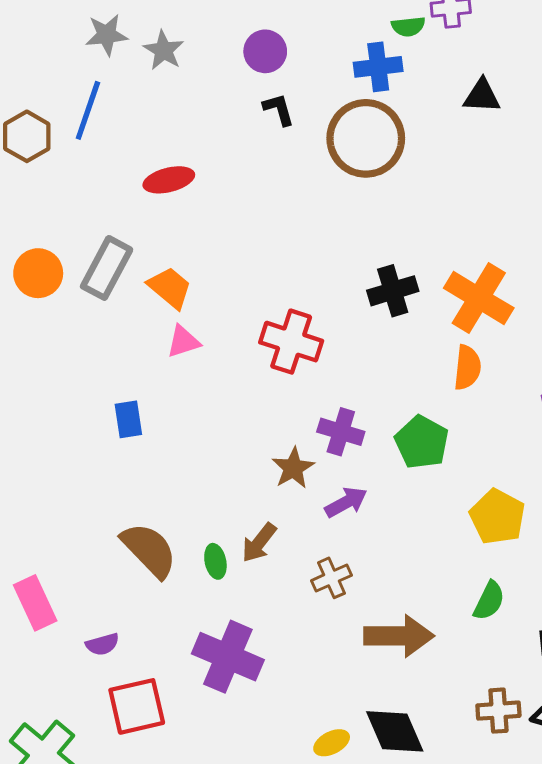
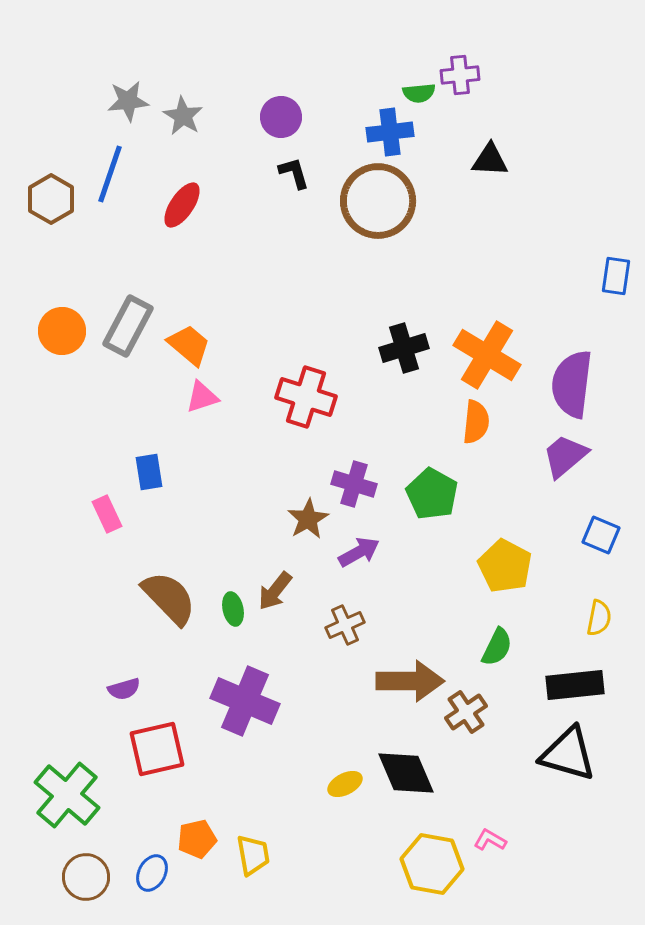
red ellipse: (169, 180) -> (182, 205), moved, turned -42
pink rectangle: (35, 603) -> (107, 514), moved, size x0.7
brown cross: (498, 711) -> (466, 712), moved, turned -30

